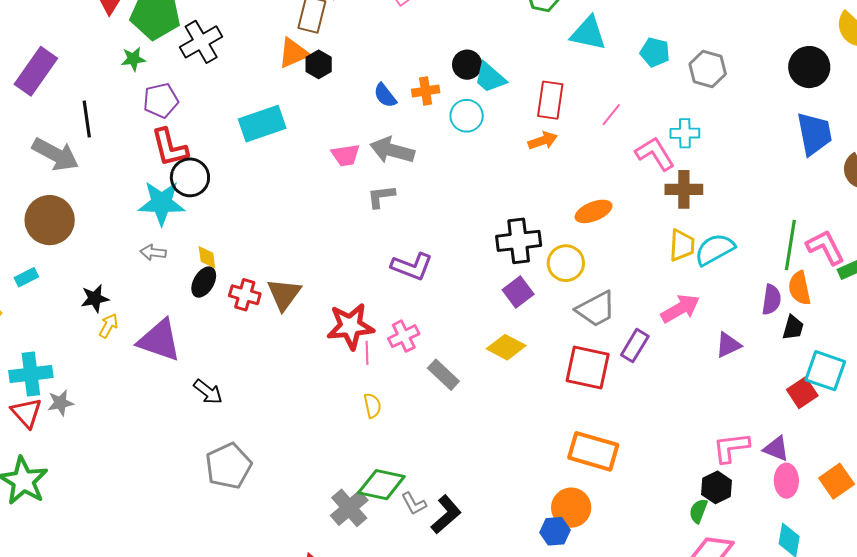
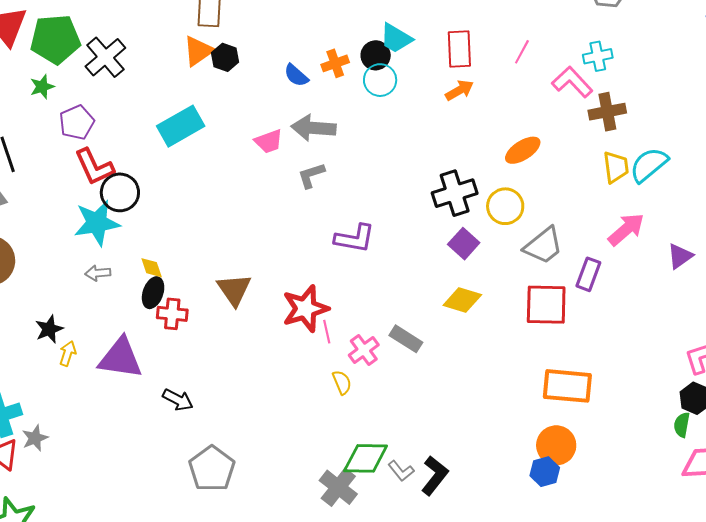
black circle: (467, 65) -> (376, 55), moved
red cross: (245, 295) -> (172, 314), moved
pink cross: (404, 336) -> (364, 350), moved

